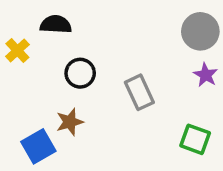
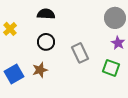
black semicircle: (56, 24) -> (46, 14), moved
green square: (195, 139) -> (111, 68), moved
blue square: (38, 146) -> (14, 74), moved

